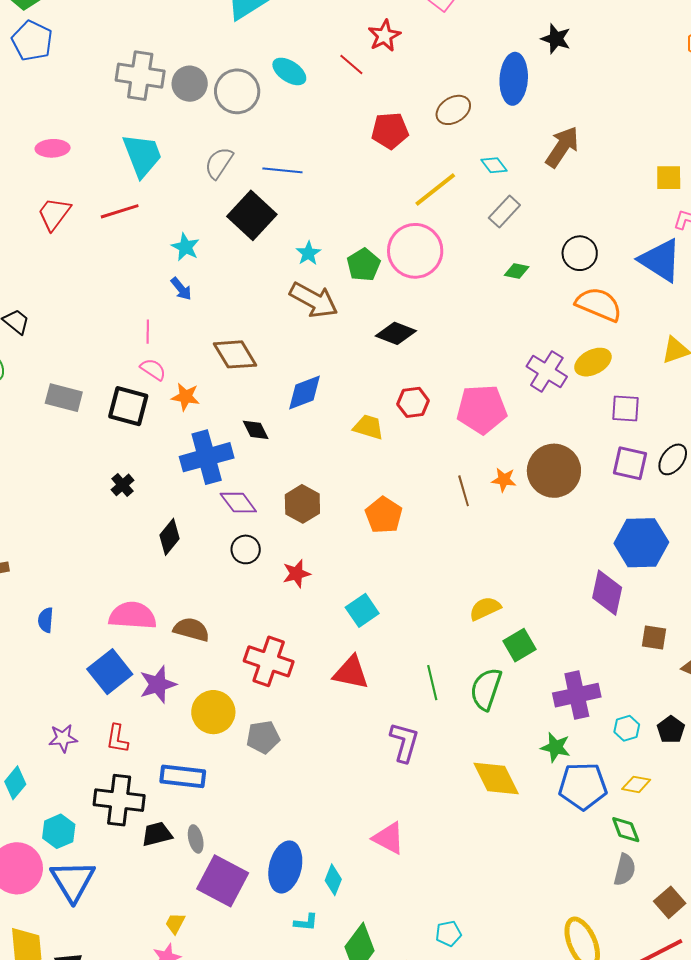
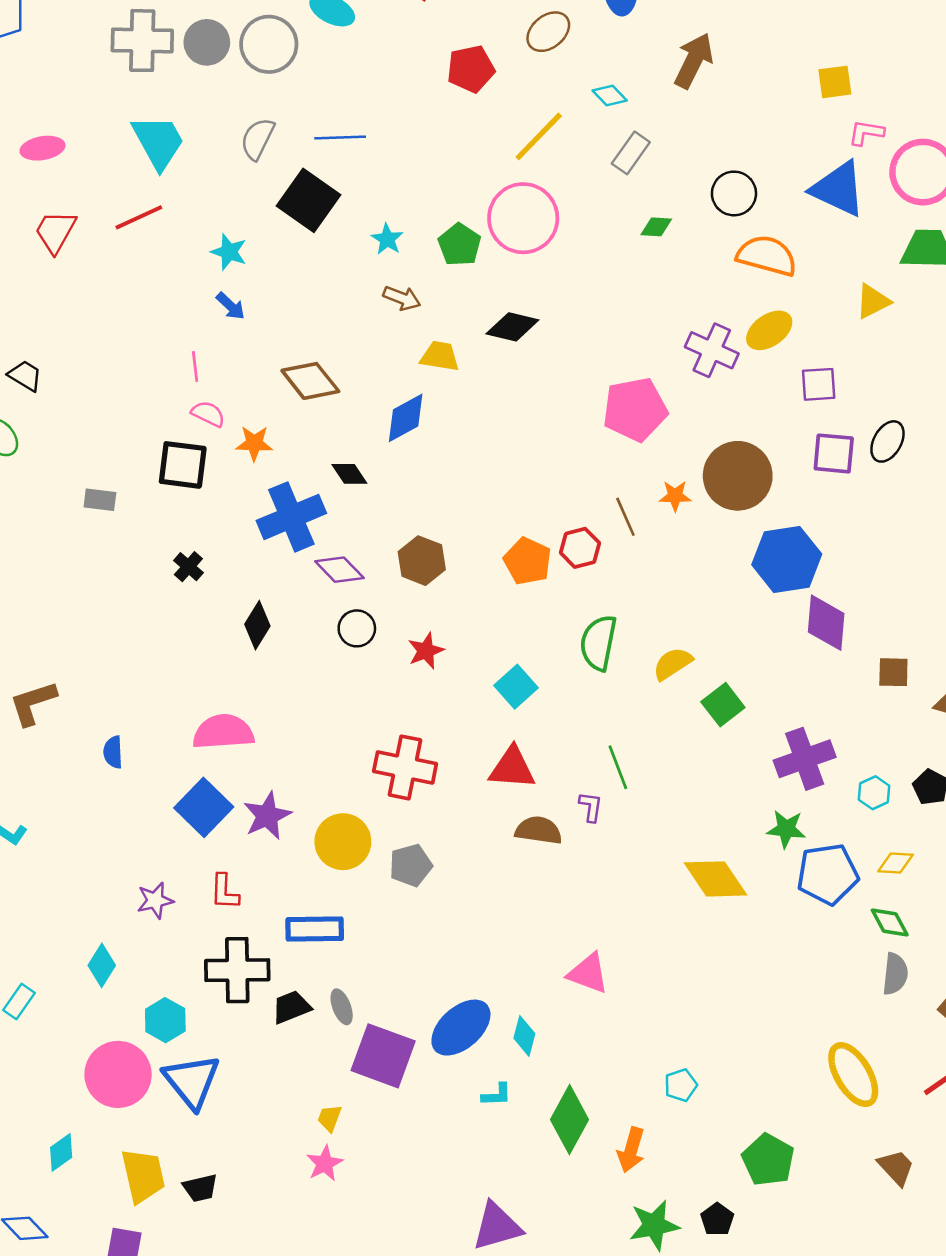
brown arrow: (314, 300) -> (402, 298), size x0.6
gray rectangle: (64, 398) -> (100, 500), moved, size x0.7
red hexagon: (413, 402) -> (580, 548), moved
yellow trapezoid: (368, 427) -> (440, 356), moved
blue hexagon: (641, 543) -> (787, 559), moved
brown semicircle: (191, 629) -> (539, 830), moved
green semicircle: (486, 689) -> (598, 643), moved
purple L-shape: (404, 742) -> (591, 807), moved, size x0.6
blue ellipse: (285, 867) -> (461, 1028), turned 42

